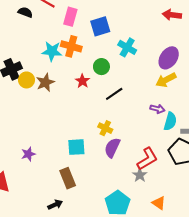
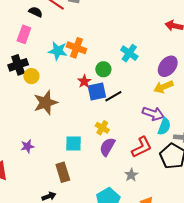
pink rectangle: (70, 17) -> (24, 34), moved
blue square: (100, 26) -> (97, 91), moved
brown star: (45, 82) -> (46, 103), moved, size x1.4
purple arrow: (157, 109) -> (153, 114), size x1.5
red L-shape: (147, 159) -> (142, 147), moved

